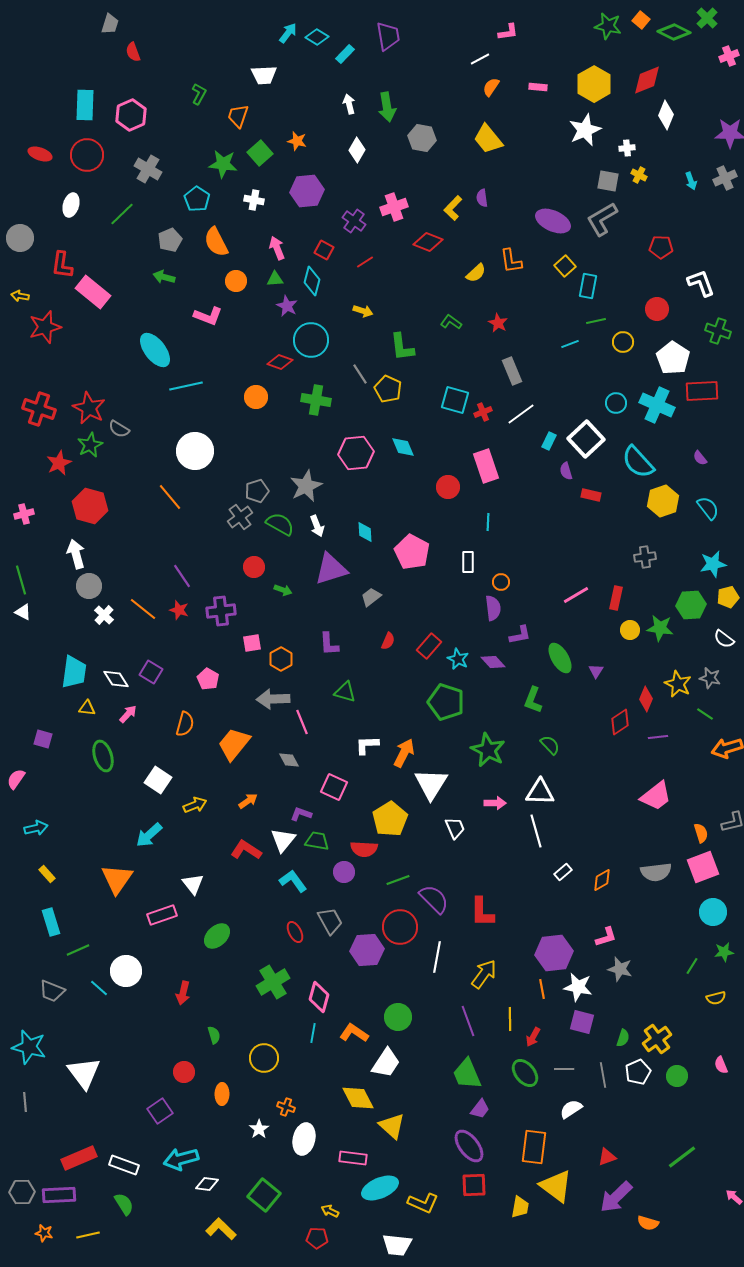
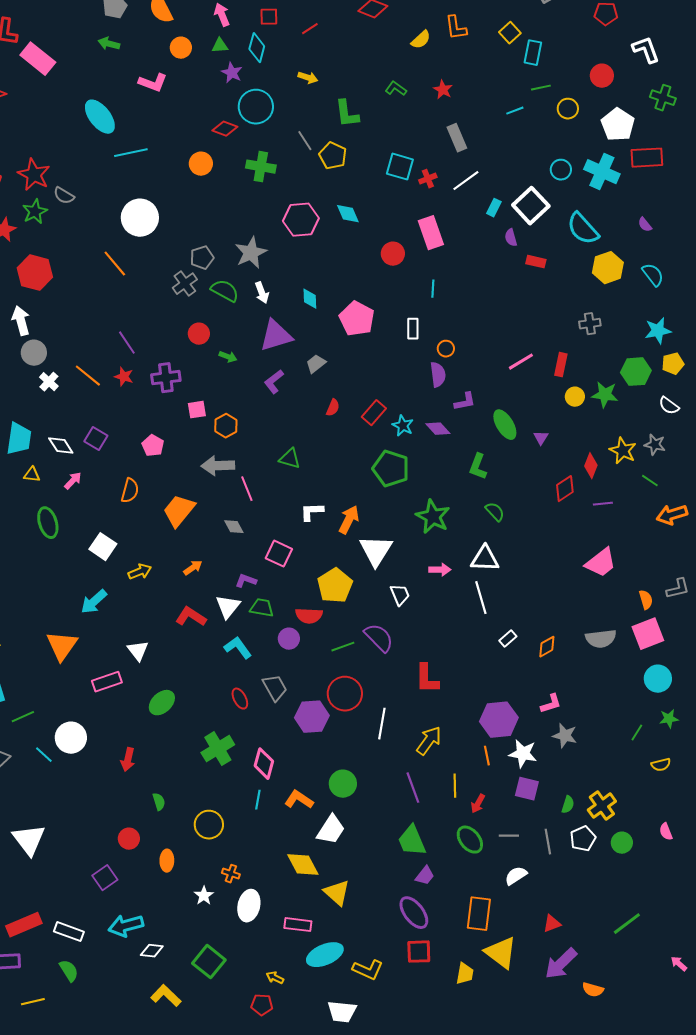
red square: (324, 250) -> (269, 17), turned -30
purple L-shape: (329, 644) -> (274, 382), moved, turned 55
purple semicircle: (434, 899) -> (379, 638), moved

